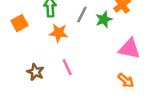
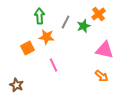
orange square: (20, 23) -> (28, 48), moved
brown star: (35, 72) -> (17, 85), moved

